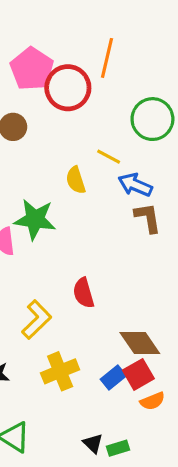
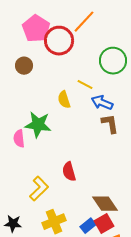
orange line: (107, 58) -> (84, 22), turned 30

